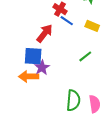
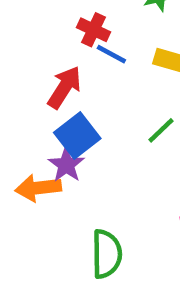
blue square: (33, 56) -> (77, 135), moved, turned -36
green semicircle: (73, 100) -> (107, 254), moved

